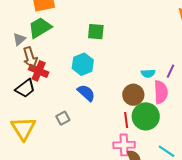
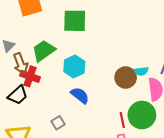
green trapezoid: (40, 28) -> (44, 51), moved
green square: (96, 32) -> (75, 21), moved, size x1.4
brown circle: (133, 95) -> (126, 77), moved

